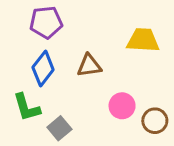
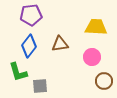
pink circle: (122, 106) -> (92, 57), moved
gray square: (59, 128) -> (40, 86), turned 35

